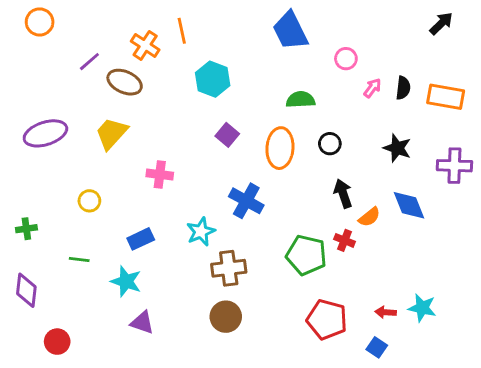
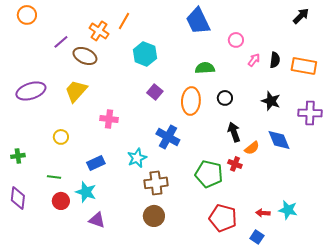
orange line: (182, 31) -> (124, 21), turned 42
red circle: (57, 342) -> (61, 201), moved

